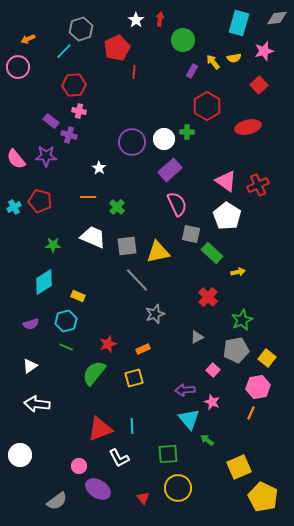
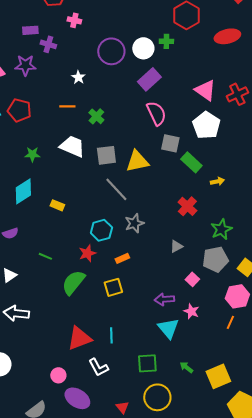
pink cross: (79, 111) -> (74, 20), moved
purple rectangle: (51, 121) -> (30, 30), turned -42
cyan hexagon: (66, 321) -> (101, 230), moved
green arrow: (207, 440) -> (186, 367), moved

